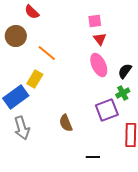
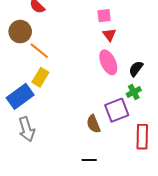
orange line: (47, 53) -> (39, 51), moved
brown semicircle: (66, 123) -> (93, 124), moved
black line: (93, 157) -> (89, 160), moved

